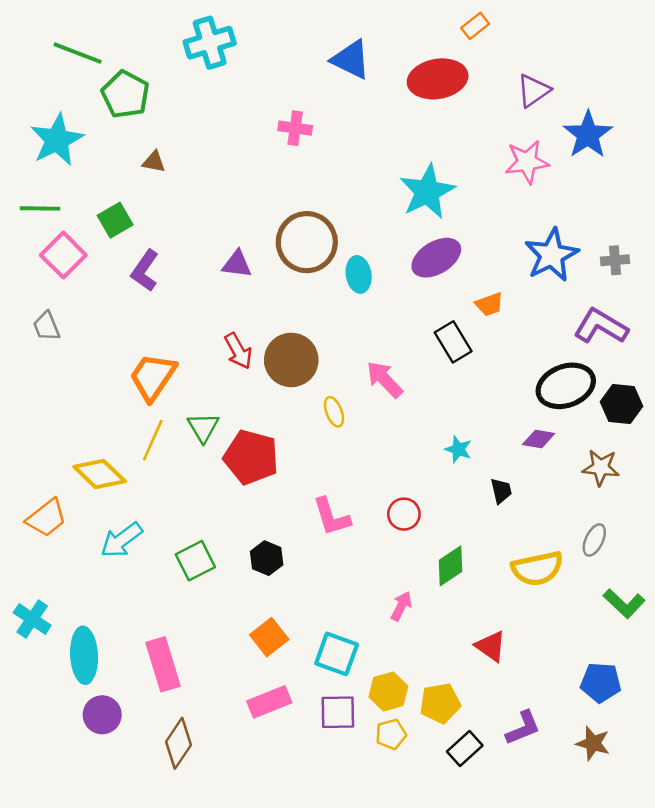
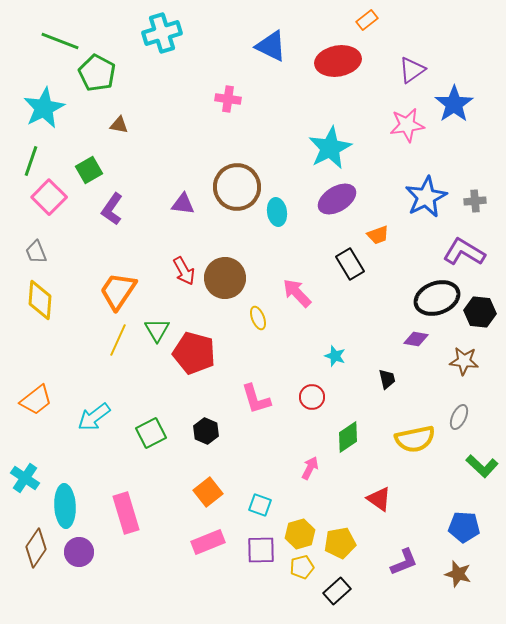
green line: (40, 208) -> (31, 161), turned -72
cyan star: (458, 449) -> (335, 356), moved
yellow diamond: (100, 474) -> (40, 300), moved, turned 51
cyan square: (337, 654) -> (260, 505), size x0.7
brown diamond: (179, 743) -> (36, 548), moved
black rectangle: (465, 748) -> (337, 591), moved

